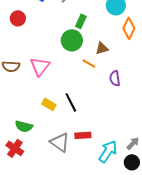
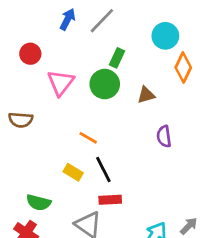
orange line: (89, 63) -> (88, 138), moved
pink triangle: (40, 66) -> (61, 83), moved
red rectangle: (83, 135) -> (110, 200), moved

